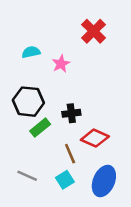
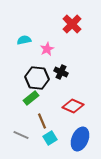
black hexagon: (28, 102) -> (37, 78), moved
black cross: (71, 113) -> (61, 72), moved, turned 32
brown line: (70, 154) -> (42, 121), moved

